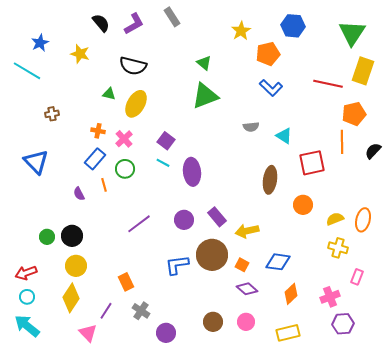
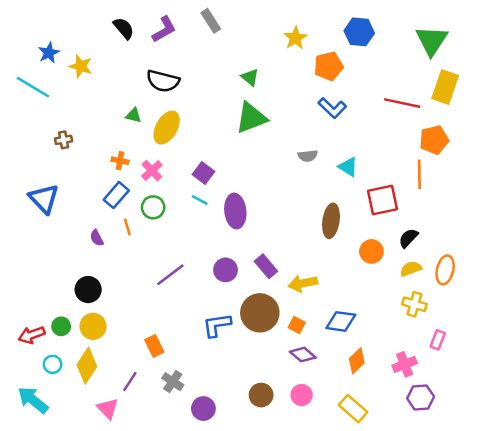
yellow star: (80, 54) -> (81, 66), moved
black semicircle: (373, 151) -> (408, 238), moved
green circle: (47, 237) -> (61, 326), moved
cyan circle: (27, 297) -> (53, 364), moved
yellow rectangle: (288, 333) -> (353, 409), turned 55

